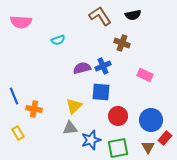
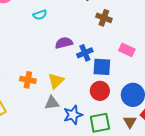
blue cross: (103, 66) -> (85, 53), moved
blue square: (101, 92) -> (102, 67), moved
orange cross: (34, 109) -> (28, 80), moved

